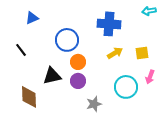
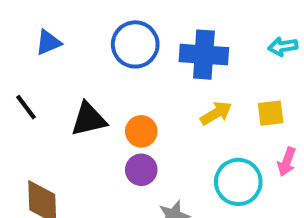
cyan arrow: (149, 11) -> (283, 46), moved
blue circle: (67, 40) -> (135, 44), moved
black triangle: (52, 76) -> (89, 119), moved

